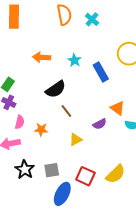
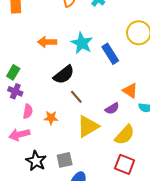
cyan star: (74, 60) -> (82, 43), size x1.5
yellow triangle: (76, 140) -> (88, 126), size x1.6
yellow semicircle: (116, 174) -> (125, 135), moved
red square: (85, 176) -> (125, 164), moved

